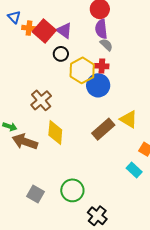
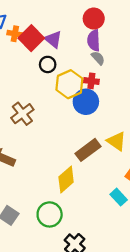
yellow diamond: (55, 132) -> (66, 179), moved, turned 40

